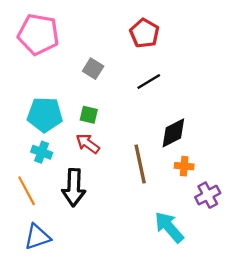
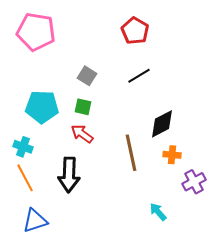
gray square: (93, 69) -> (87, 76), moved
cyan cross: (42, 152) -> (23, 147), moved
cyan arrow: (169, 227) -> (158, 212), size x0.6

